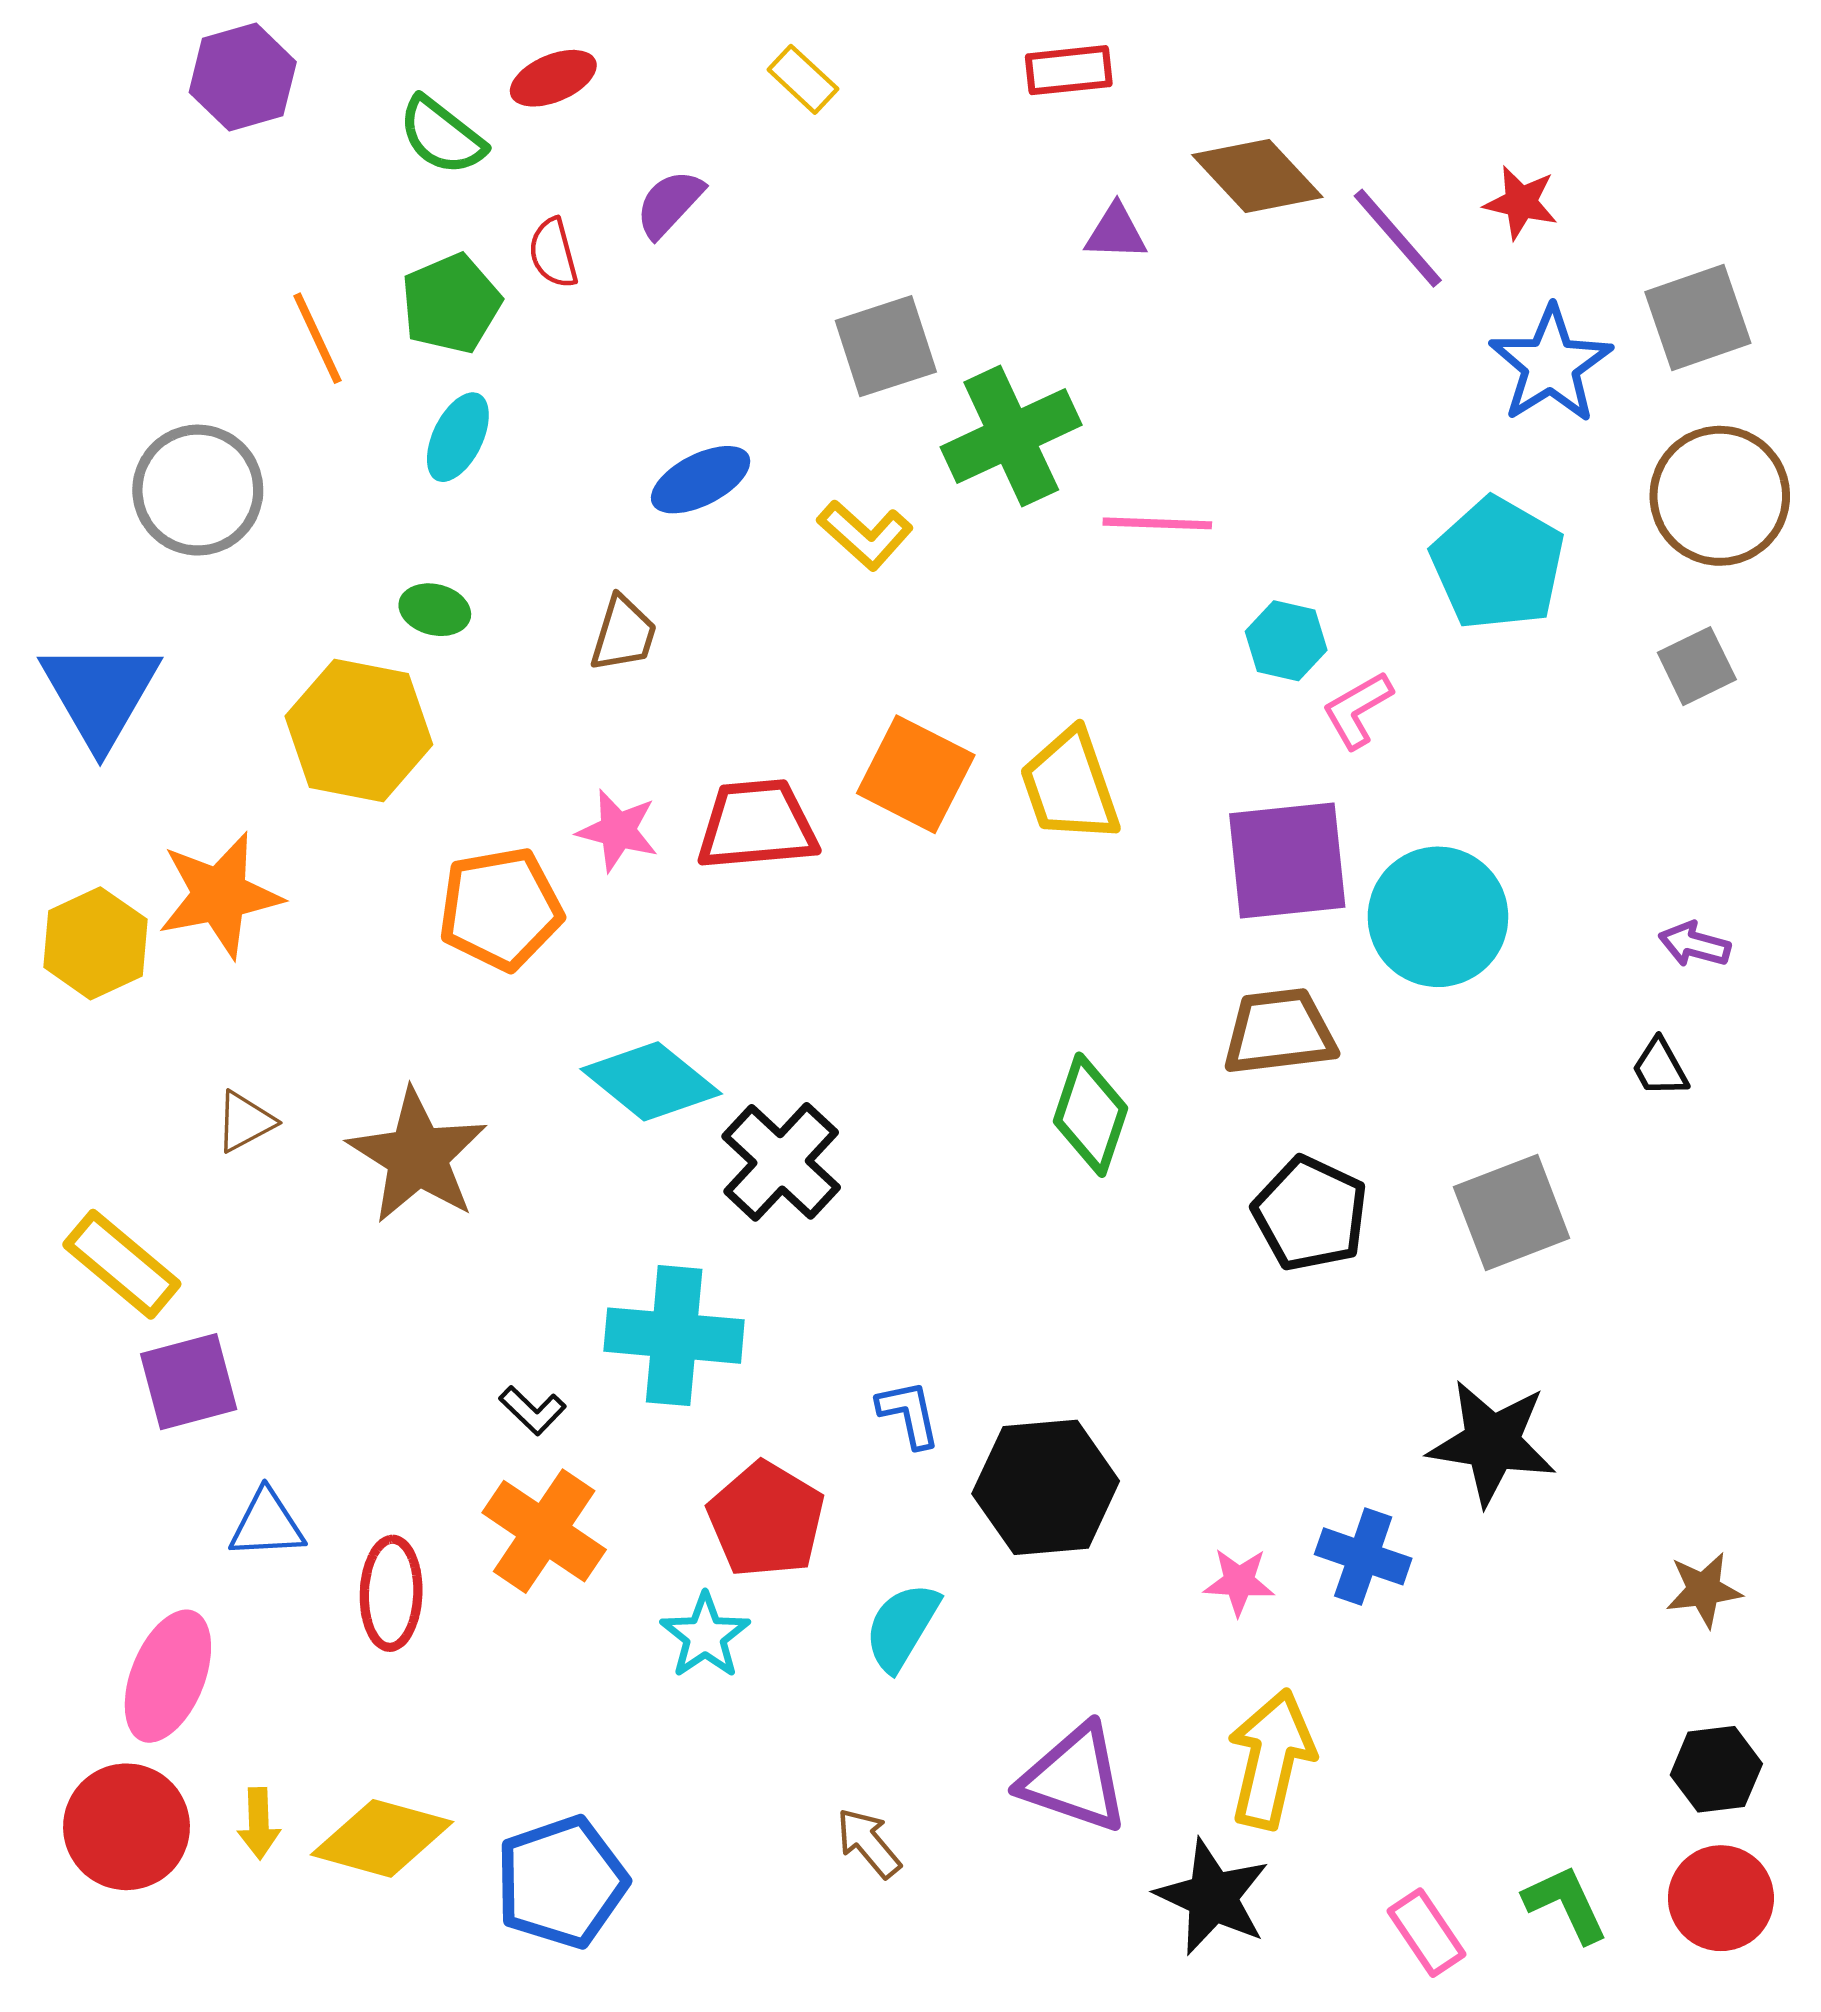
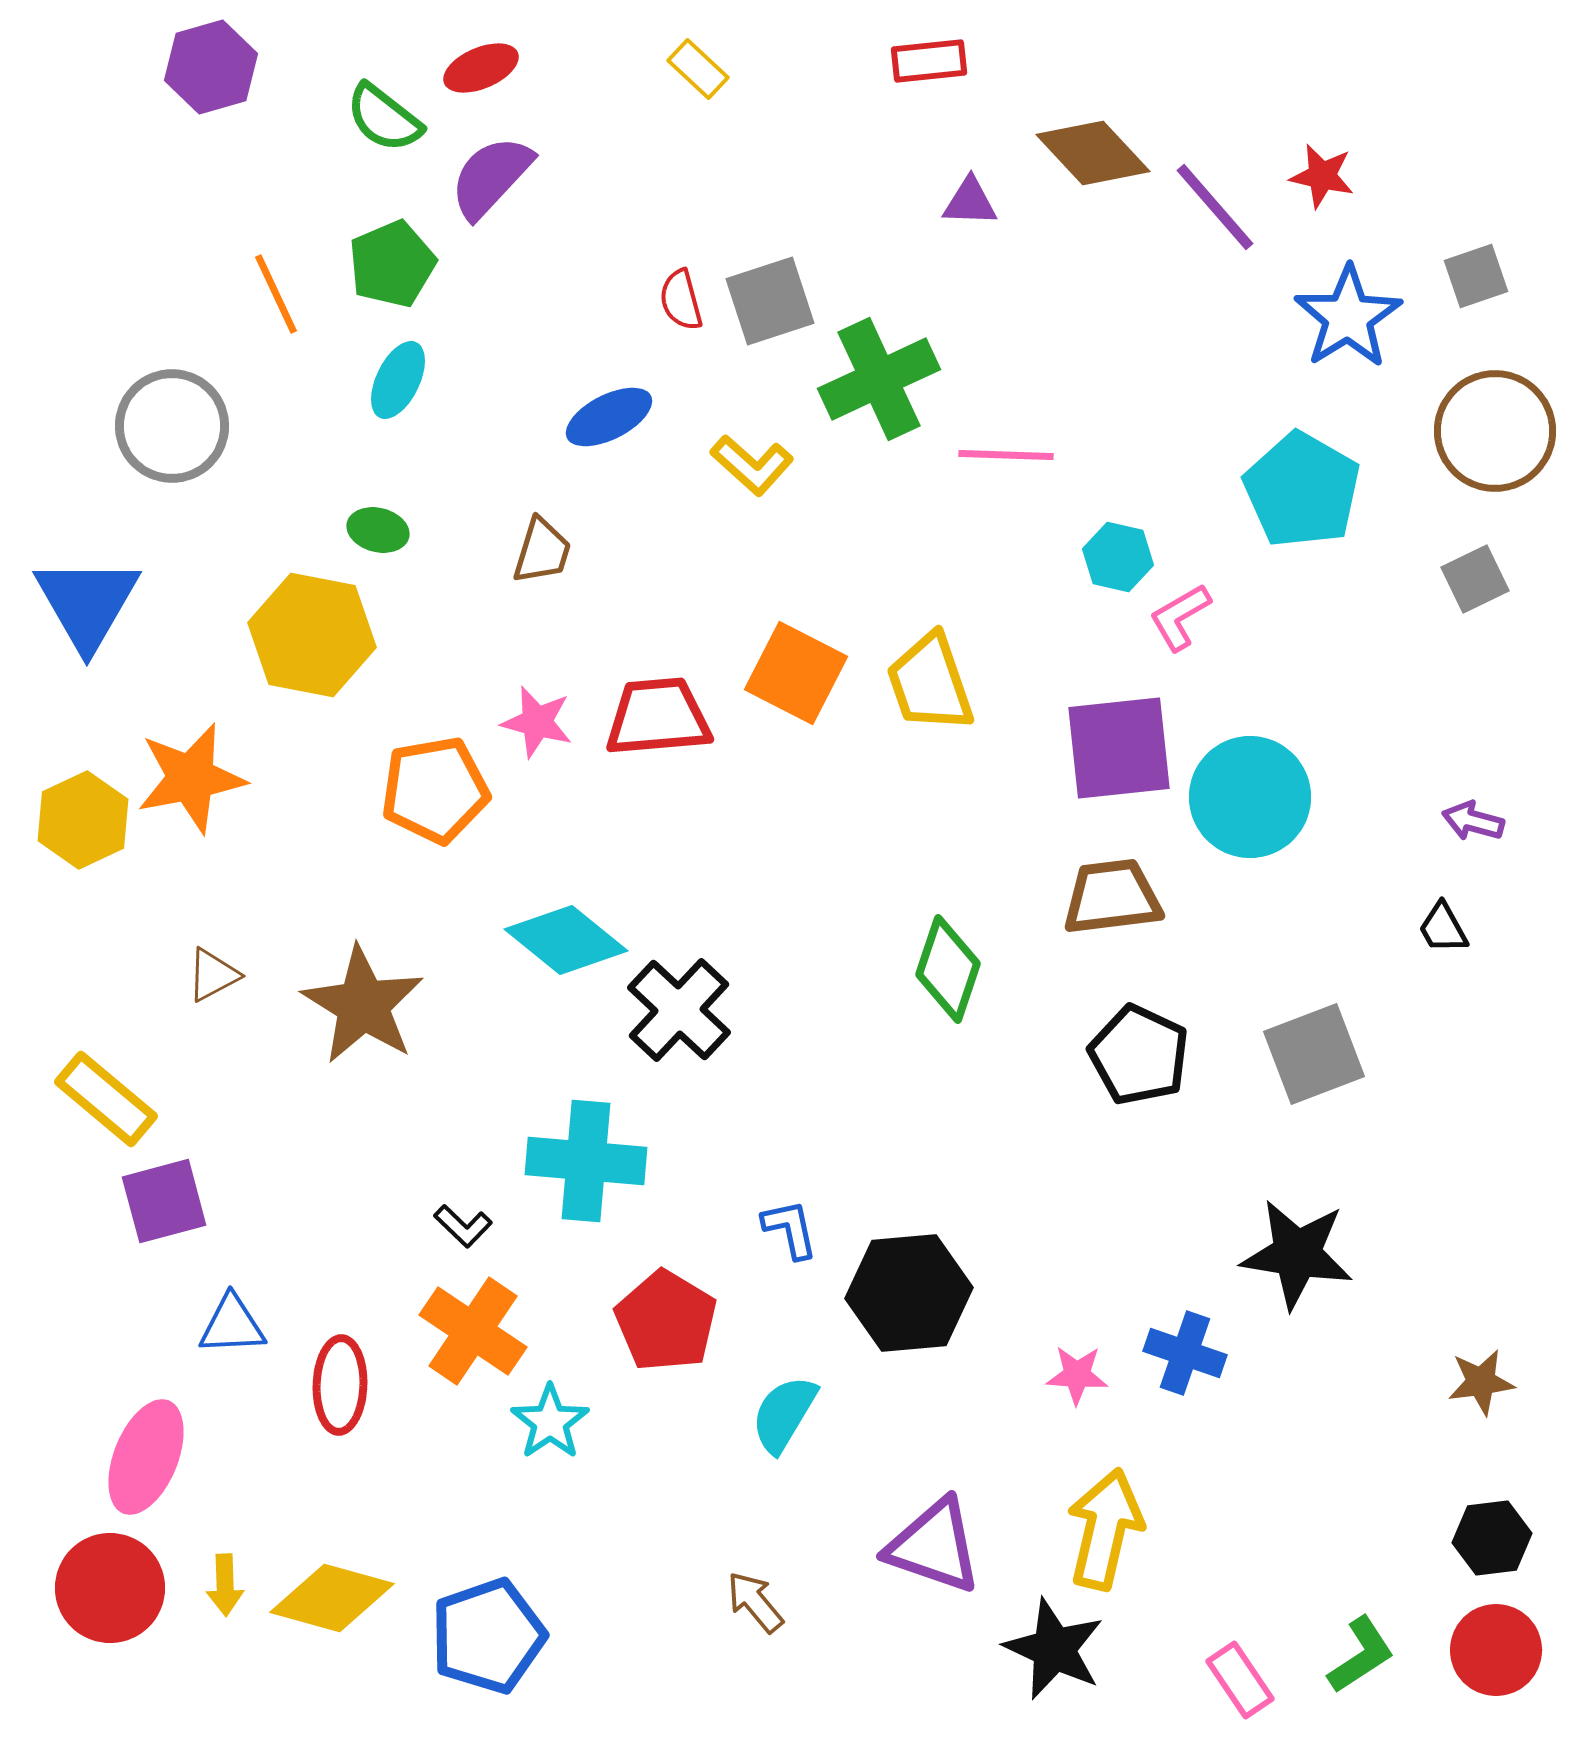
purple semicircle: (669, 204) -> (491, 177), moved, size x1.4
red semicircle: (553, 253) -> (681, 300), moved
gray square: (1698, 317) -> (1476, 276), size x0.7
cyan star: (705, 1636) -> (550, 1422), moved
green L-shape: (1566, 1904) -> (1361, 1655), turned 82

